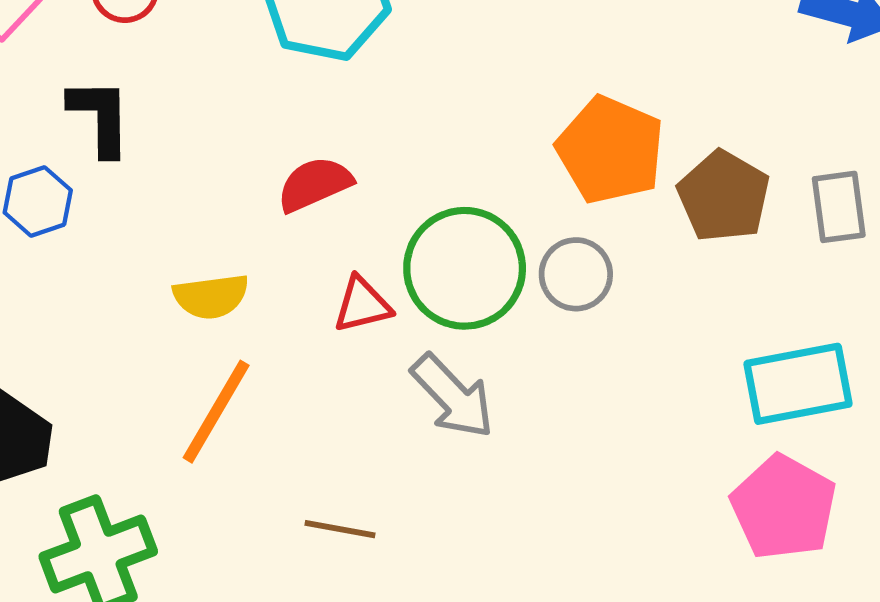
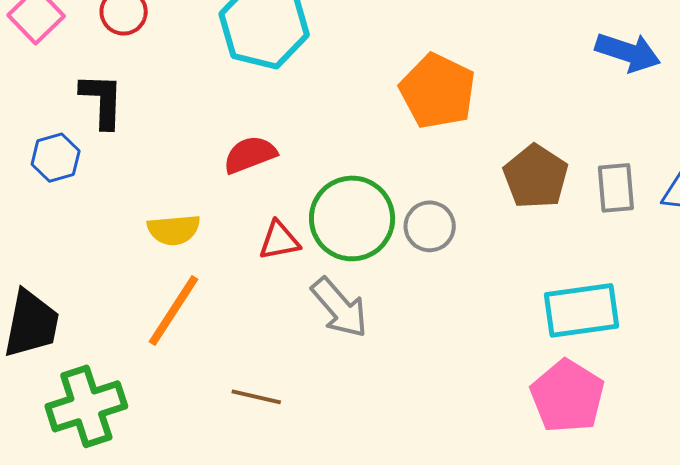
orange pentagon: (610, 150) -> (438, 91), moved

